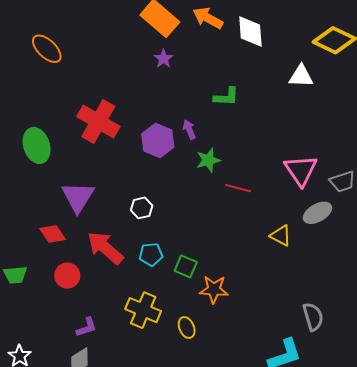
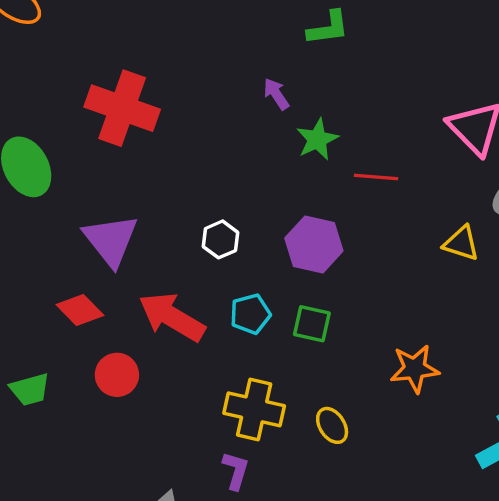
purple hexagon: (158, 140) -> (314, 245), moved
orange star: (214, 289) -> (415, 369), moved
purple L-shape: (87, 327) -> (236, 471), moved, turned -45

